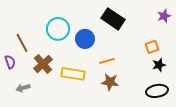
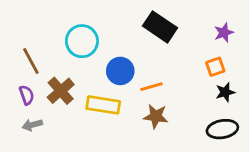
purple star: (164, 16) -> (224, 33), moved
blue circle: (85, 39) -> (120, 71), moved
purple semicircle: (10, 62) -> (27, 95), moved

